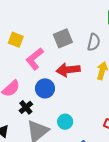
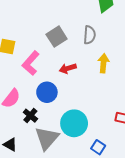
red arrow: (68, 70) -> (68, 68), size x0.7
cyan circle: (65, 122) -> (74, 123), size x1.6

